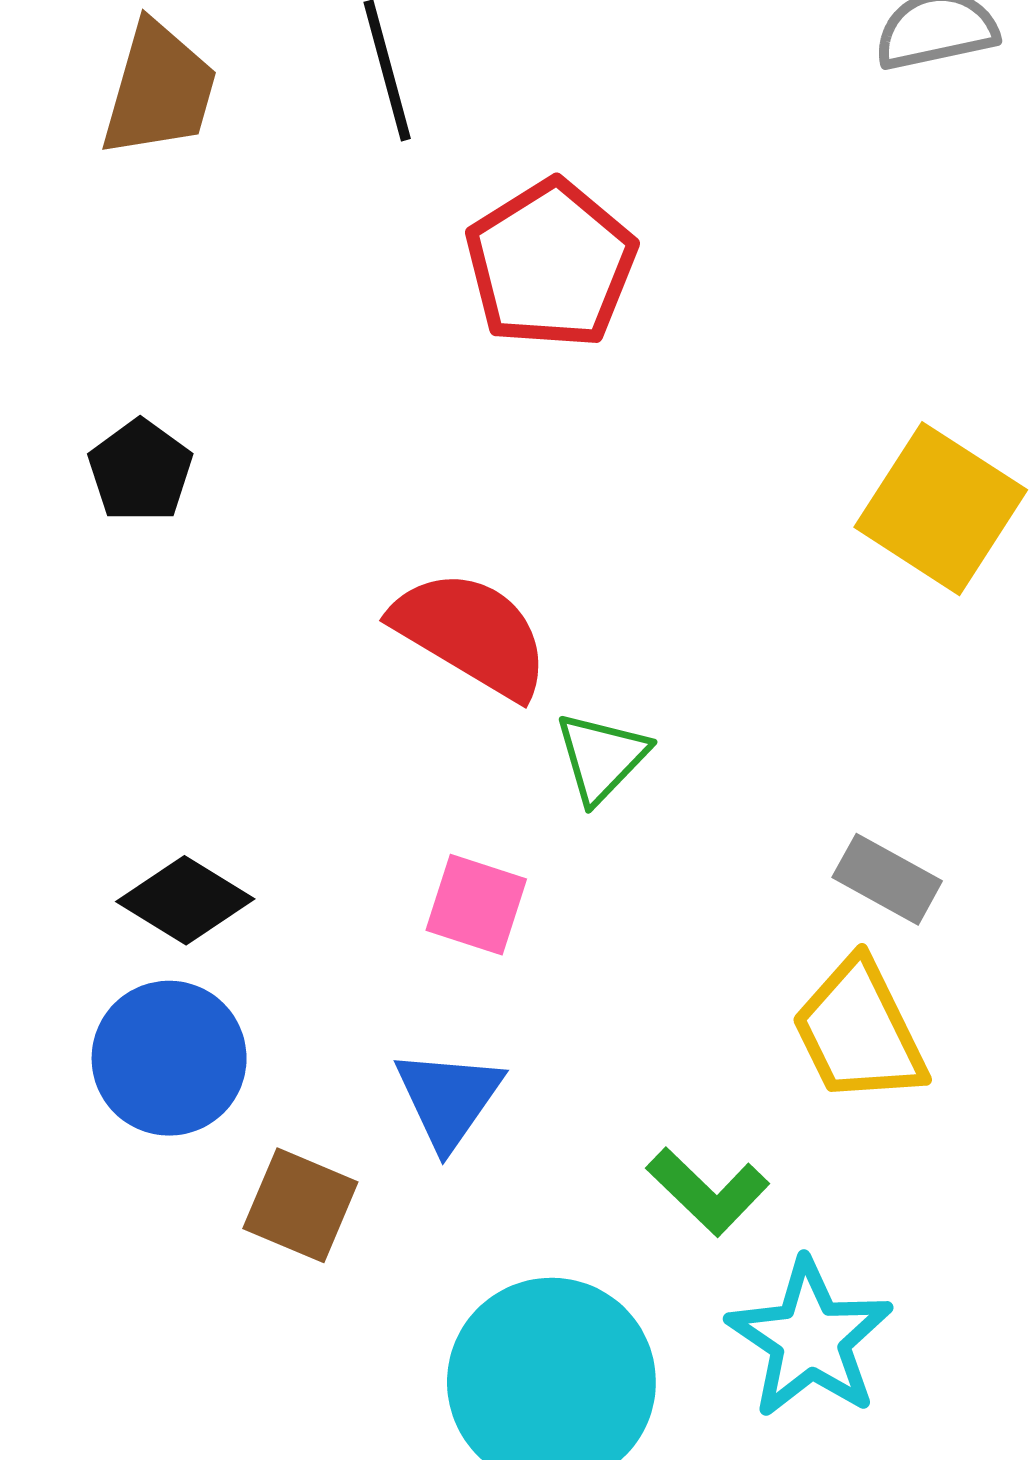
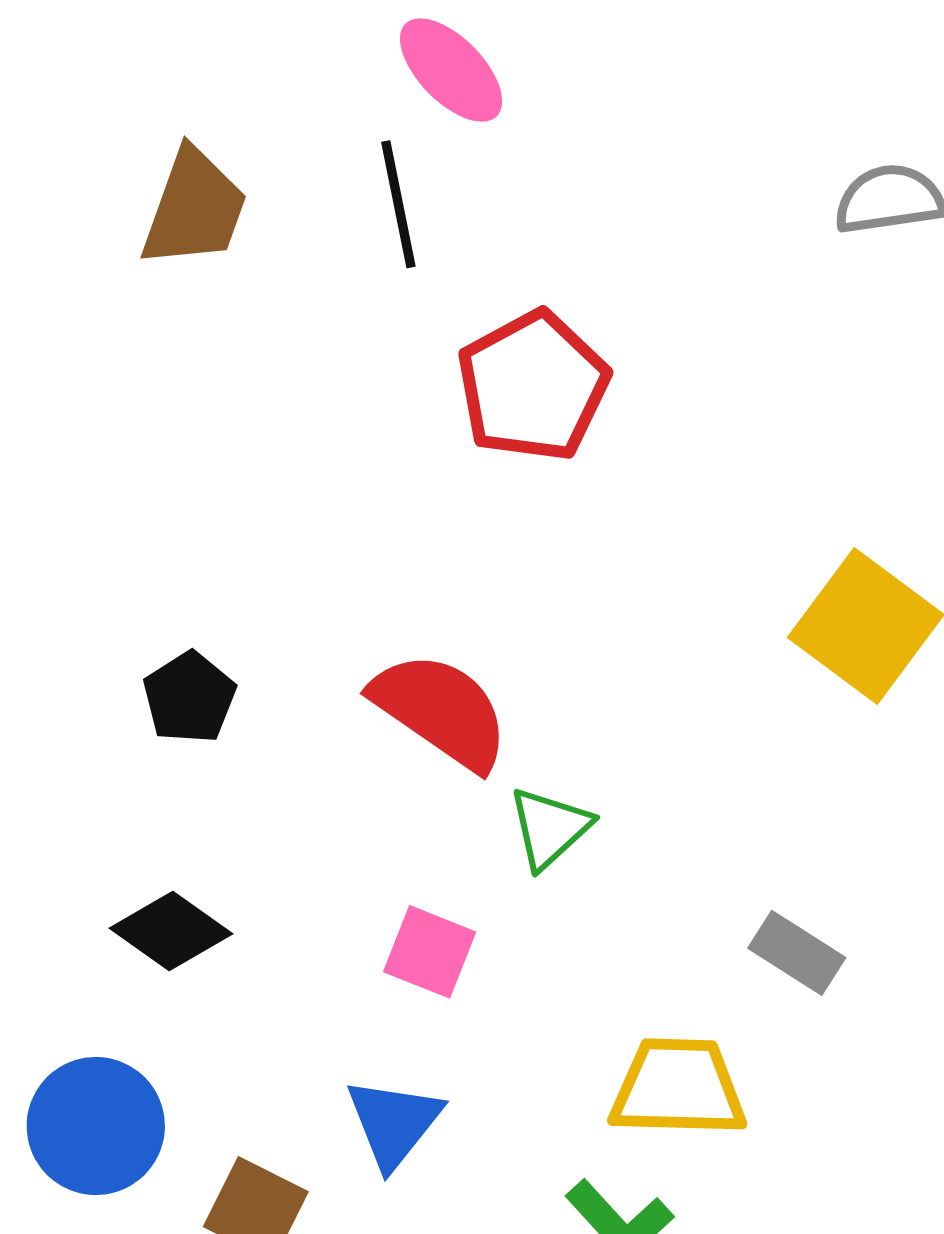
black pentagon: (140, 471) -> (189, 698), moved
yellow trapezoid: (859, 1031) -> (678, 1088), moved, turned 114
blue circle: (169, 1058) -> (96, 1126), moved

